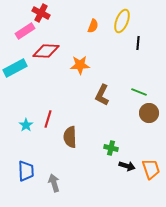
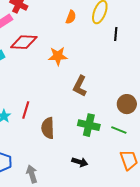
green line: (139, 92) -> (119, 130), moved
green cross: (111, 148) -> (89, 125), moved, size x1.5
black arrow: (127, 166) -> (80, 162), moved

